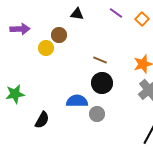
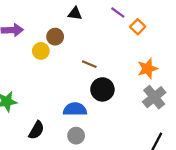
orange square: (142, 19) -> (138, 27), moved
brown line: (100, 60) -> (89, 64), moved
gray circle: (97, 114) -> (76, 136), moved

